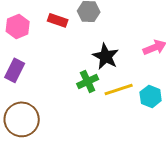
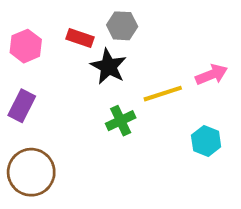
black star: (106, 56) -> (108, 66), moved
yellow line: (119, 89) -> (163, 94), moved

